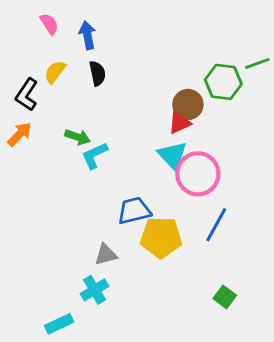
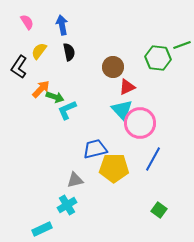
pink semicircle: (49, 24) -> (27, 22), moved
brown circle: (188, 104) -> (113, 67), moved
orange arrow: (20, 134) -> (41, 89), moved

